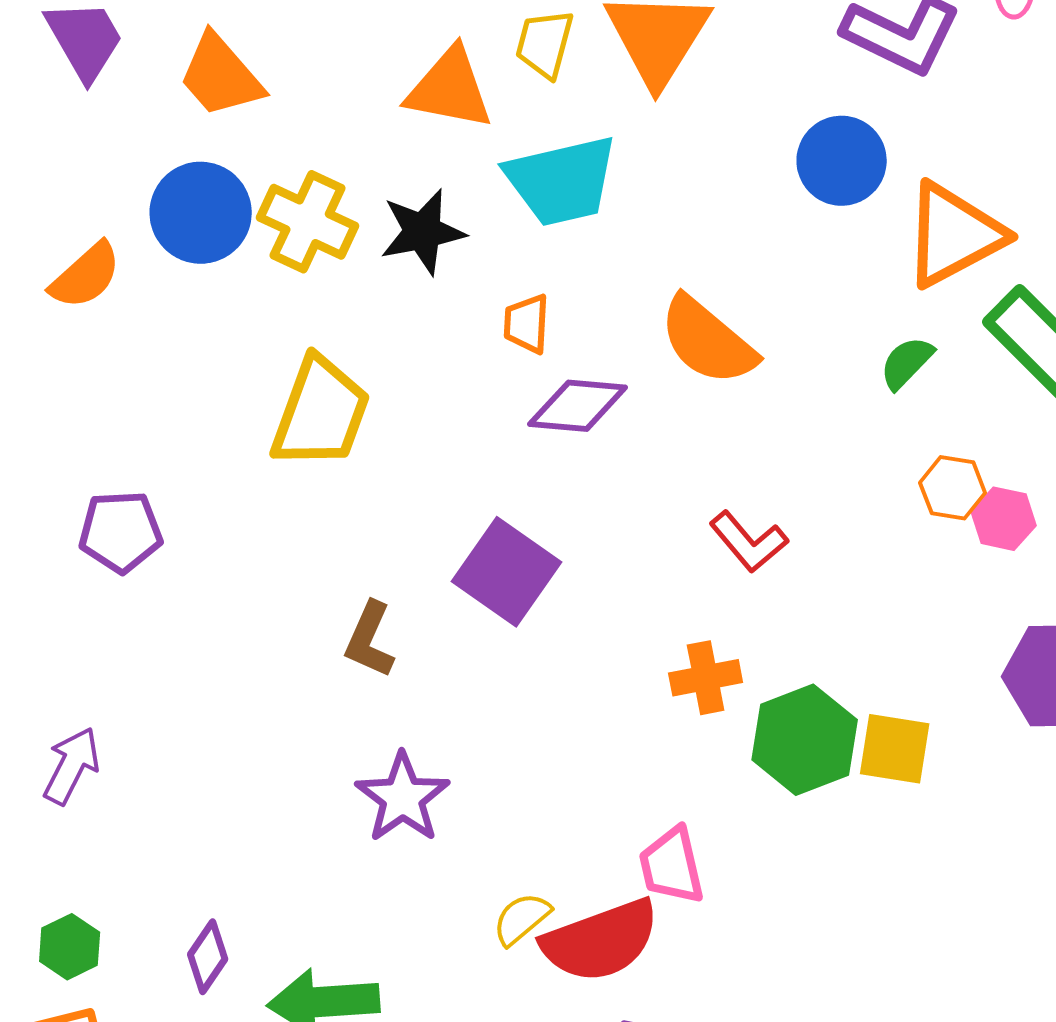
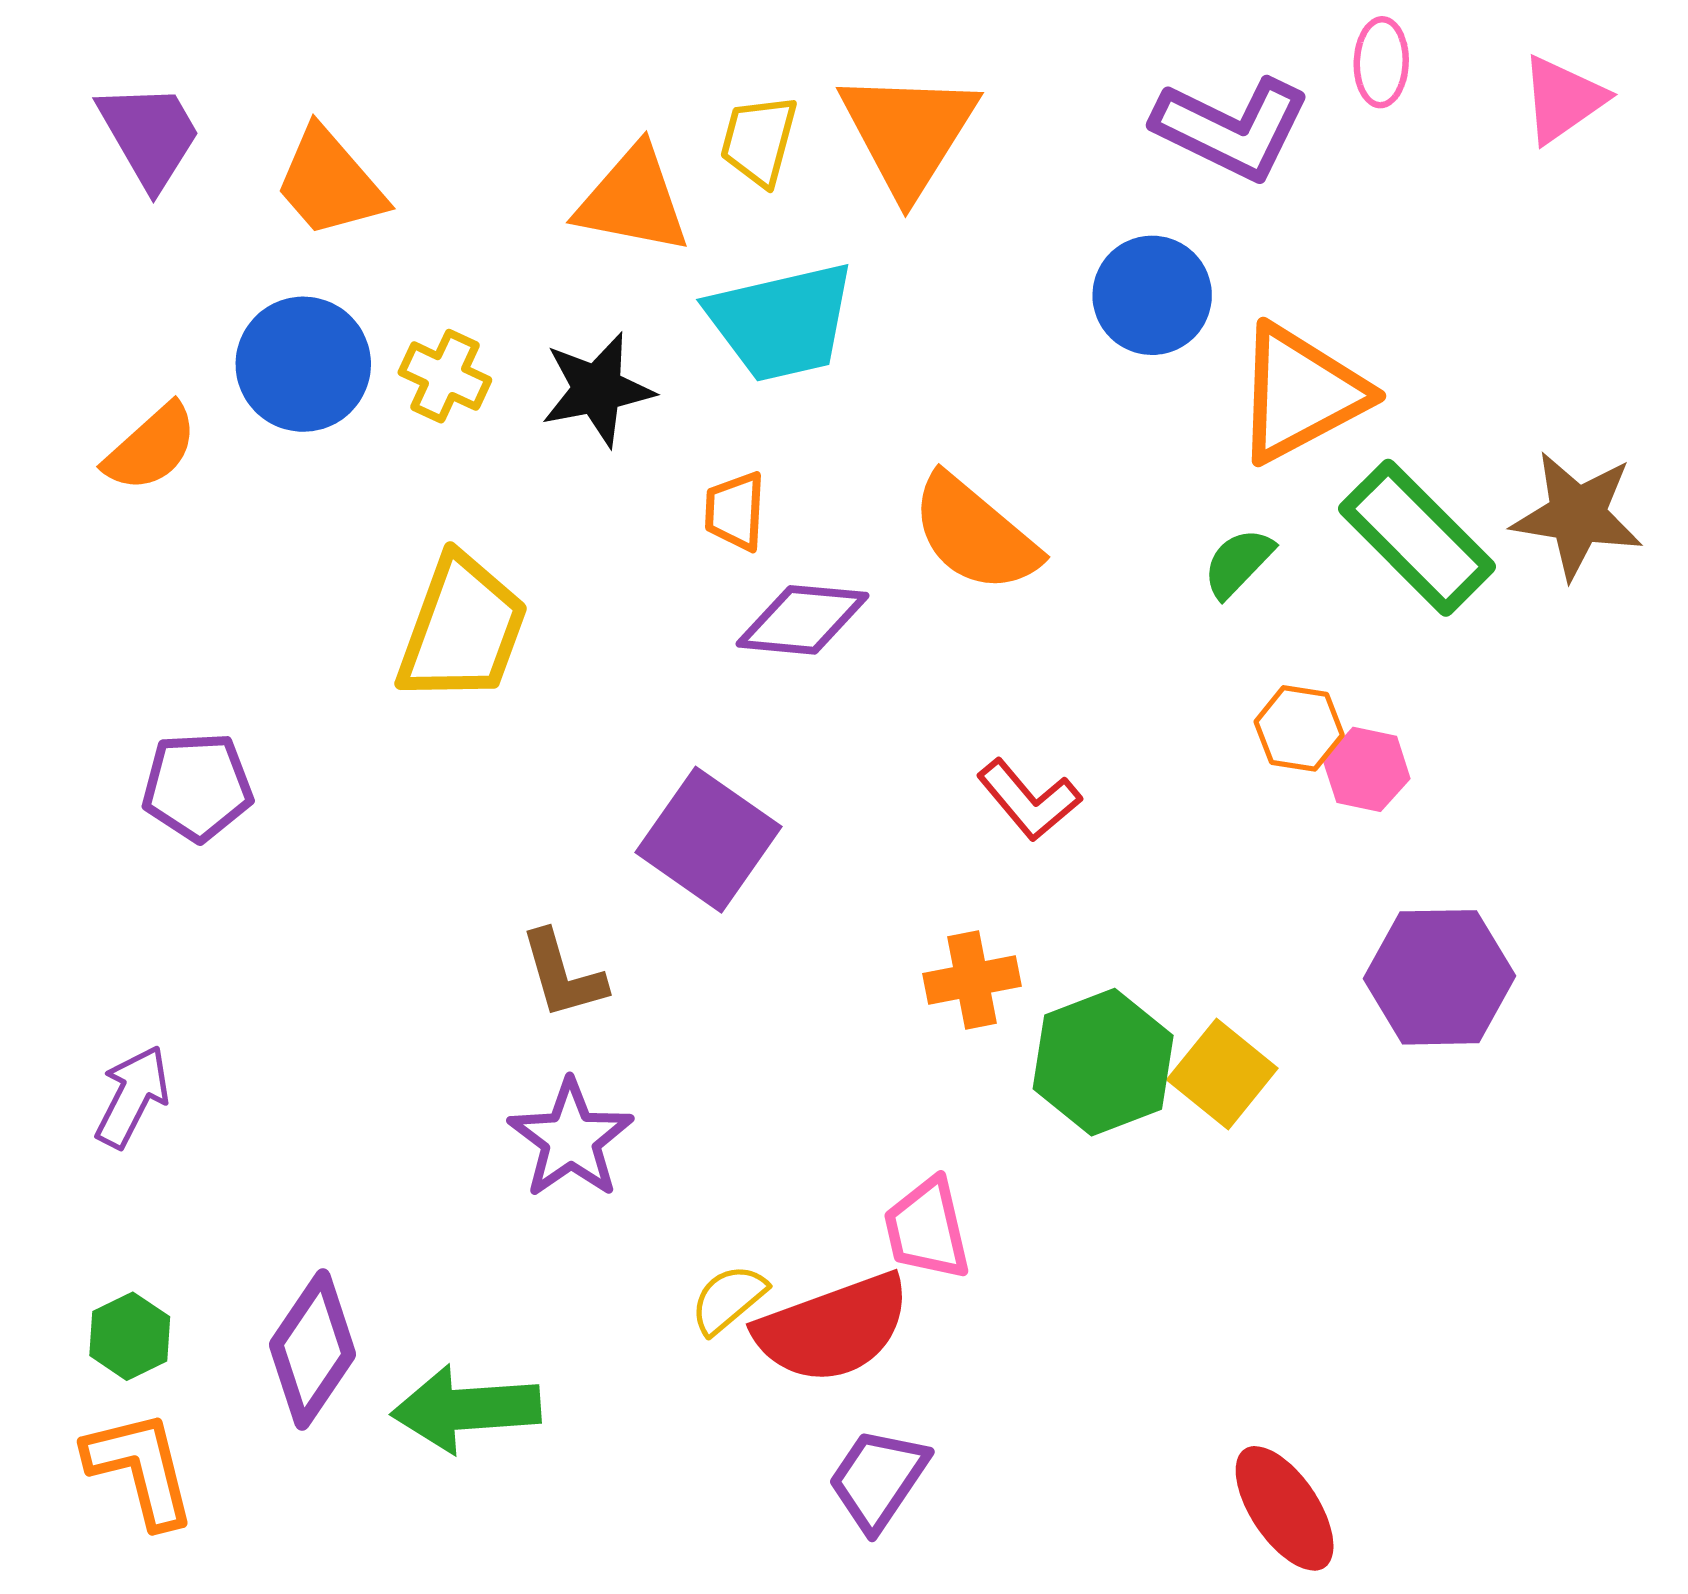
yellow cross: (308, 222) -> (445, 376), size x0.7
brown L-shape: (370, 640) -> (563, 975), moved, turned -40
yellow square: (895, 749) -> (1222, 1074), turned 30
purple diamond: (208, 957) -> (313, 1349), size x1.6

